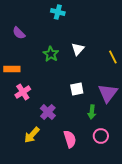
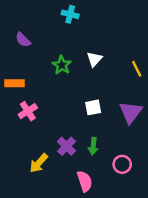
purple cross: (48, 112) -> (67, 146), moved
green arrow: (92, 112) -> (93, 146), moved
pink semicircle: (70, 139) -> (85, 181), moved

